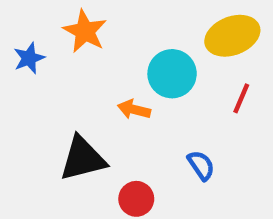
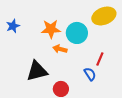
orange star: (85, 31) -> (51, 29), moved, turned -30
red line: (241, 98) -> (100, 59), moved

